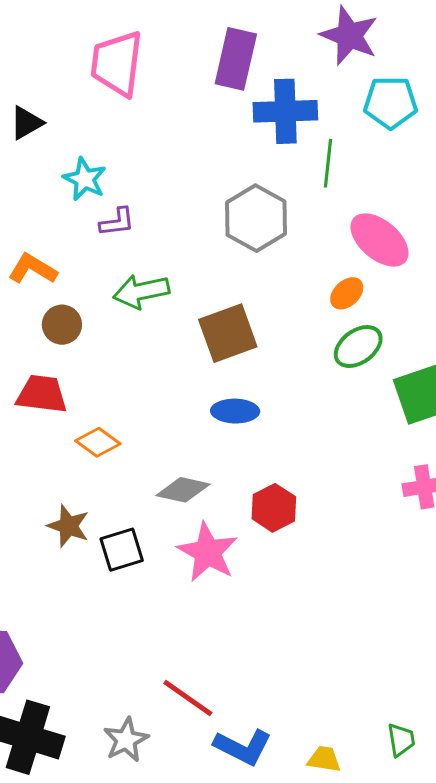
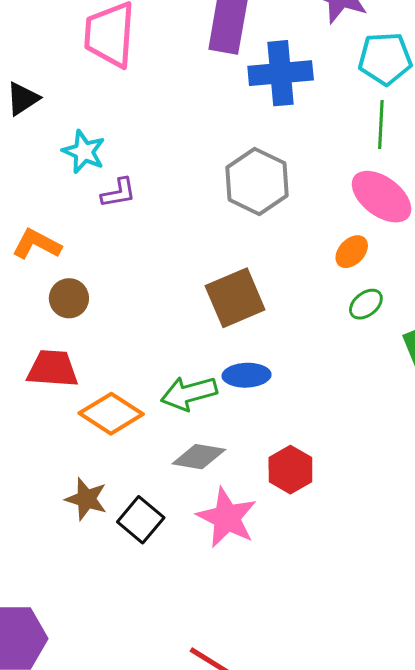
green line: (328, 163) -> (381, 125), moved
green arrow: (141, 291) -> (189, 393), moved
green ellipse: (358, 347) -> (366, 304), size x0.7
orange diamond: (98, 442) -> (111, 414), size x1.4
black square: (122, 550) -> (141, 520), turned -30

